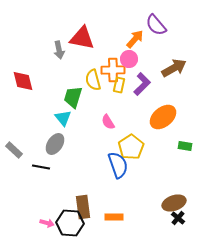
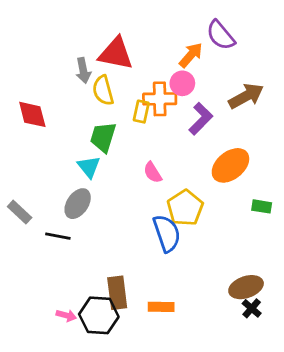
yellow semicircle: (93, 80) -> (103, 90), moved
yellow rectangle: (119, 85) -> (141, 112), moved

